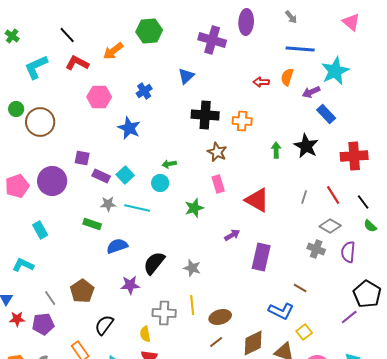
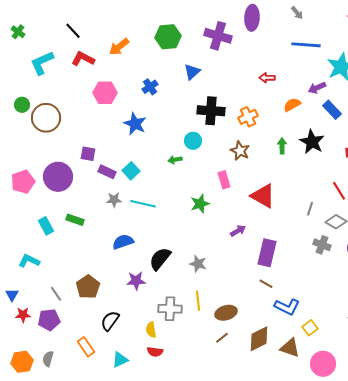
green hexagon: (149, 31) -> (168, 37), moved
orange semicircle: (287, 77) -> (292, 105), moved, turned 42
orange cross: (242, 121) -> (248, 117), turned -30
brown star: (217, 152) -> (240, 151), moved
cyan circle: (160, 183) -> (193, 141), moved
gray line: (304, 197) -> (310, 209), moved
green rectangle: (92, 224) -> (75, 220), moved
brown line: (300, 288) -> (266, 284), moved

